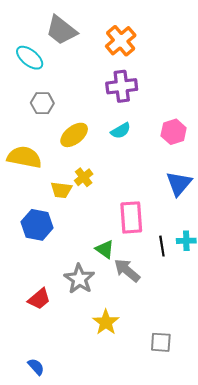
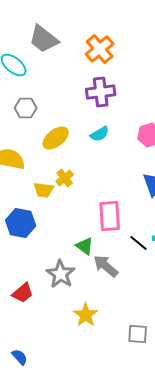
black line: (162, 246) -> (139, 243), turned -42

